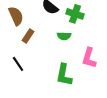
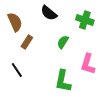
green cross: (75, 14) -> (85, 20), moved
green semicircle: (64, 36) -> (63, 42), turned 120

